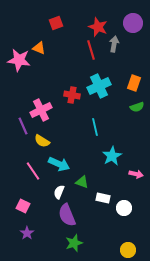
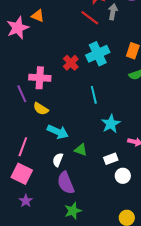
red line: (91, 50) -> (90, 18), turned -36
pink star: (19, 60) -> (18, 28), turned -30
red cross: (72, 95) -> (71, 63), turned 35
pink cross: (41, 110) -> (40, 78), turned 30
pink line: (33, 171) -> (23, 147), moved, turned 54
white rectangle: (103, 198) -> (111, 159), moved, turned -32
pink square: (23, 206) -> (22, 174), size x1.5

